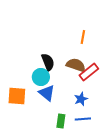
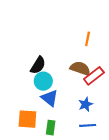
black semicircle: (48, 62) -> (38, 65), moved, turned 54
orange square: (17, 96) -> (27, 119), moved
green rectangle: (61, 121) -> (51, 128), moved

